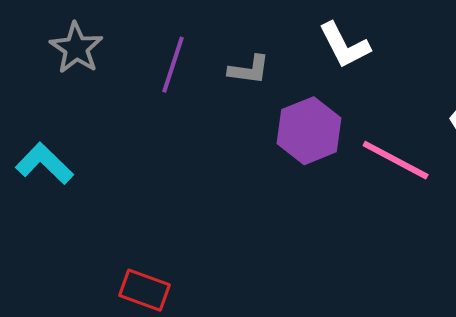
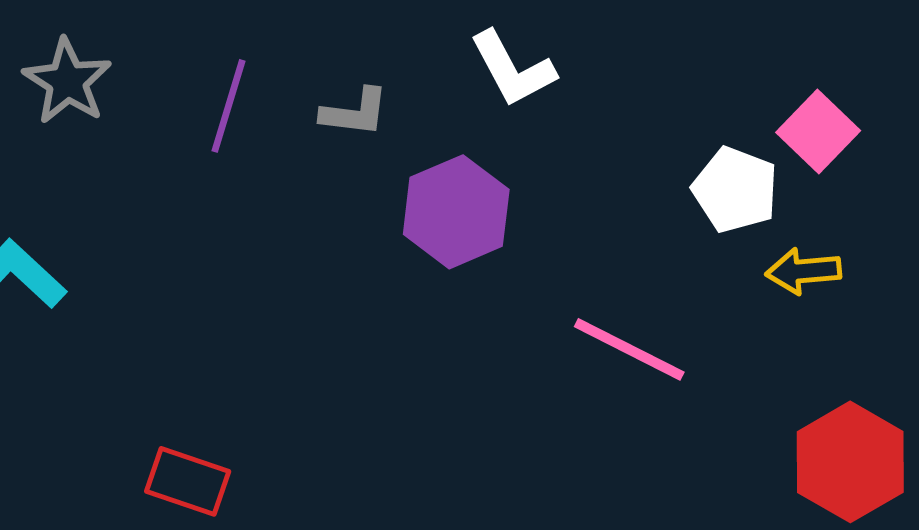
pink line: (396, 160) -> (629, 349), moved

